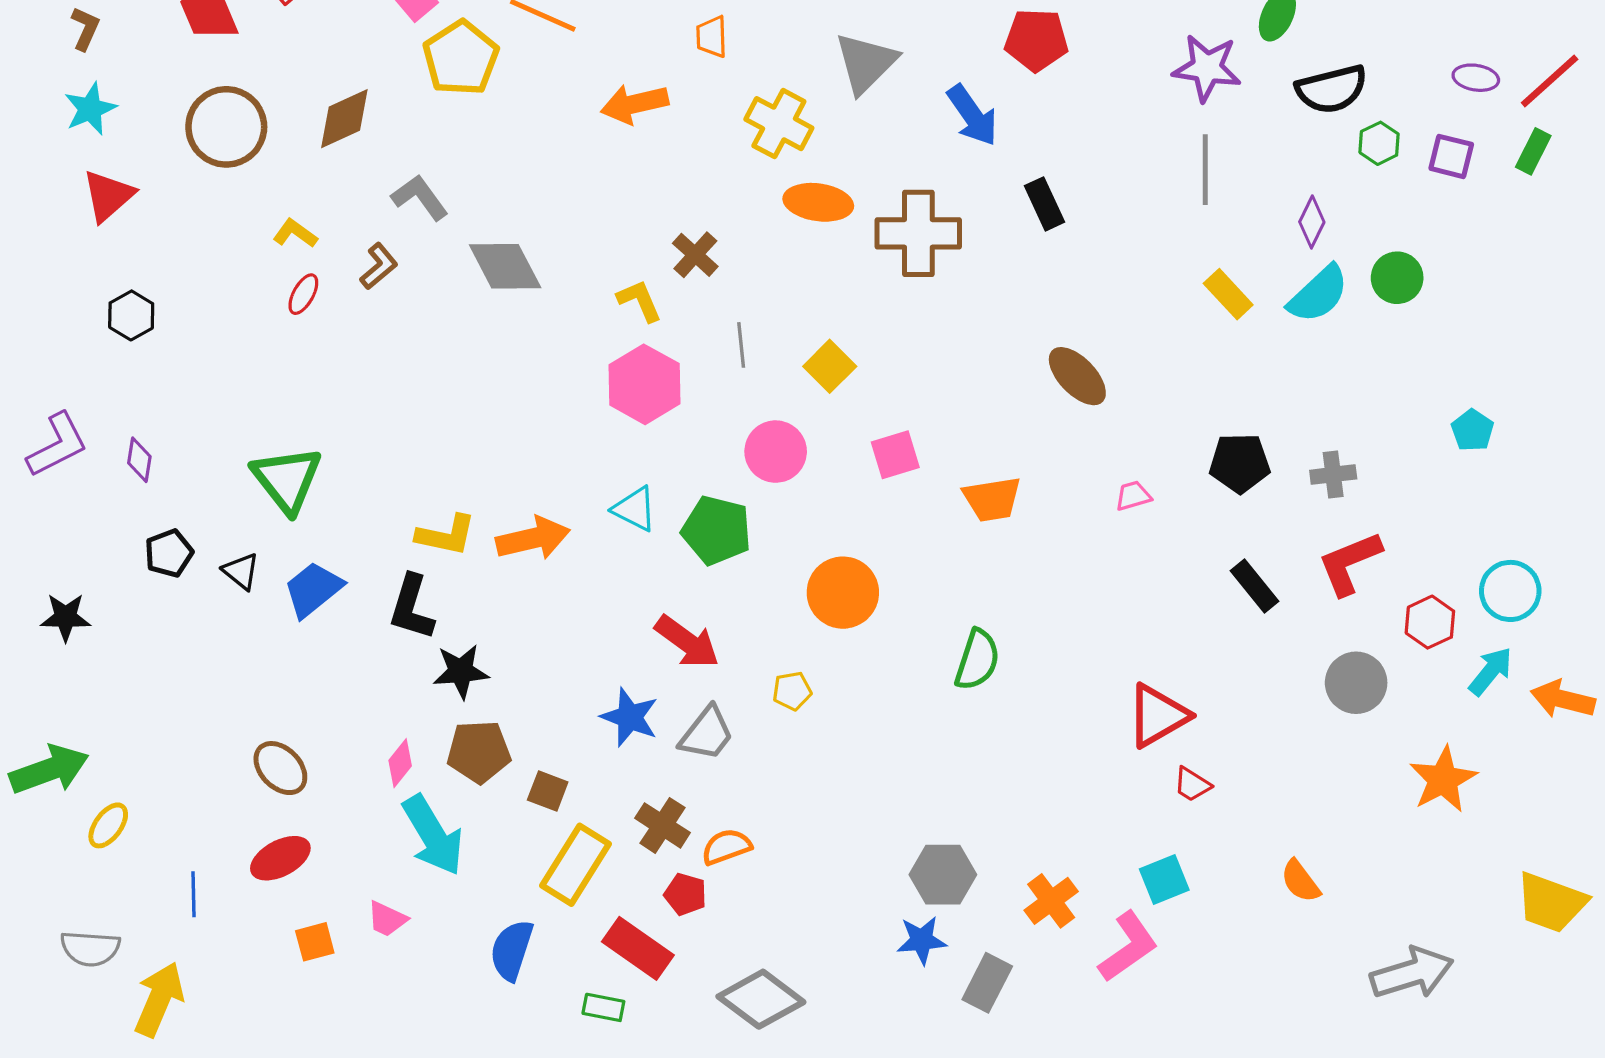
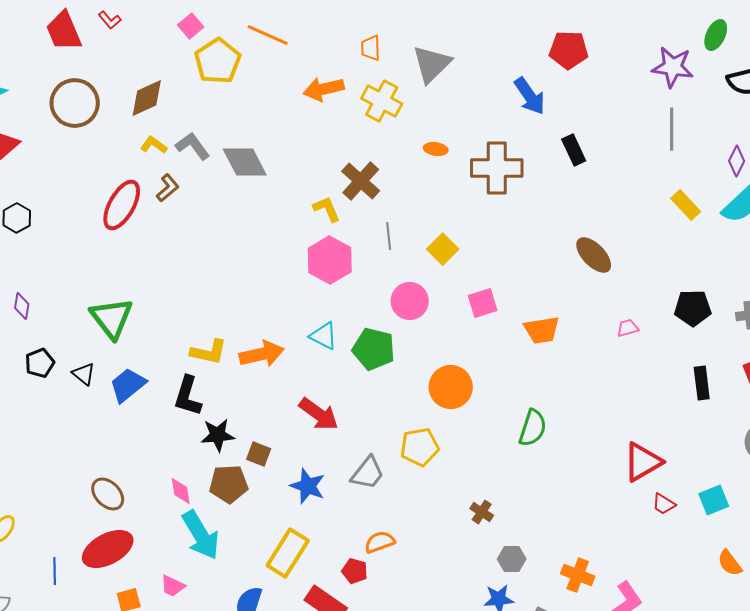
gray triangle: (866, 63) -> (432, 64), moved
yellow cross: (779, 124) -> (382, 101), moved
orange ellipse: (818, 202) -> (436, 149), size x0.6
yellow L-shape: (295, 233) -> (154, 145), moved
brown cross: (695, 255) -> (361, 181), size x1.4
gray diamond: (505, 266) -> (245, 162), moved
red ellipse: (303, 294) -> (122, 205), size x2.0
black rectangle: (1254, 586) -> (702, 383), turned 32
red arrow: (687, 642) -> (319, 414), moved
yellow pentagon: (792, 691) -> (420, 447), size x1.6
blue star: (630, 717) -> (308, 486), moved
pink diamond: (400, 763) -> (181, 491), turned -48
brown square: (548, 791) -> (259, 454), moved
brown cross: (662, 825) -> (482, 512), moved, size x0.7
red ellipse: (280, 858) -> (108, 549), size x1.4
gray hexagon: (943, 875) -> (512, 559), size x0.7
cyan square: (1164, 880) -> (714, 500), moved
orange cross: (1051, 901) -> (578, 575), turned -32

